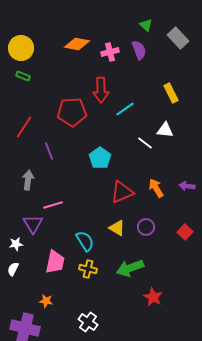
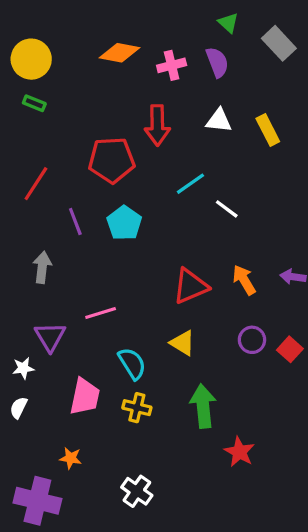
cyan line: (125, 109) -> (190, 184), moved
white triangle: (165, 130) -> (219, 121), moved
cyan pentagon: (100, 158) -> (124, 223), moved
pink line: (53, 205) -> (101, 313), moved
purple circle: (146, 227) -> (252, 340), moved
green arrow: (130, 268) -> (203, 406), turned 104

